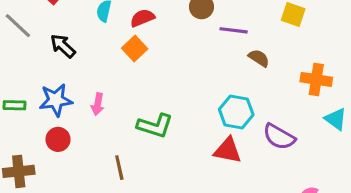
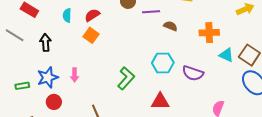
black arrow: (63, 46) -> (45, 42), turned 54
green L-shape: (155, 126) -> (126, 78), moved, turned -55
red triangle: (228, 150) -> (160, 101), moved

